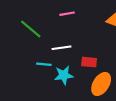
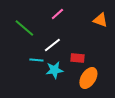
pink line: (67, 14) -> (57, 14), turned -32
white line: (62, 48) -> (52, 45), turned -30

